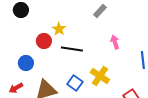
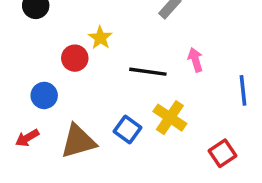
black line: (72, 49) -> (148, 72), moved

